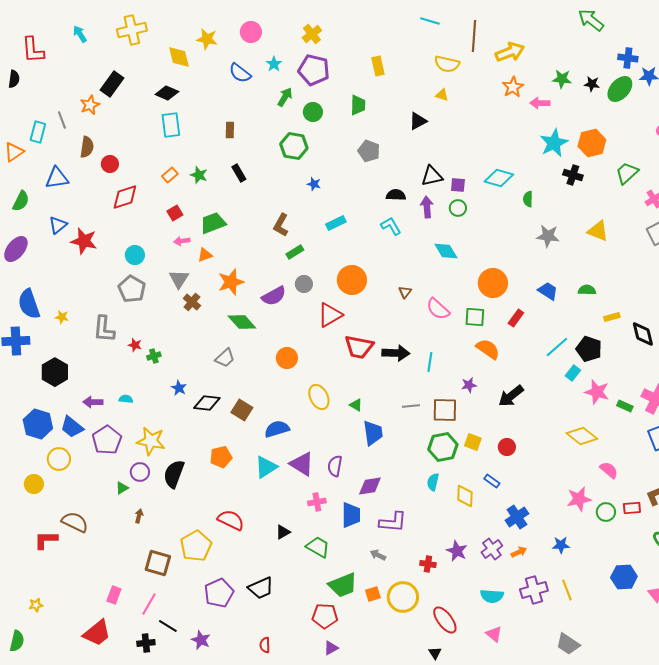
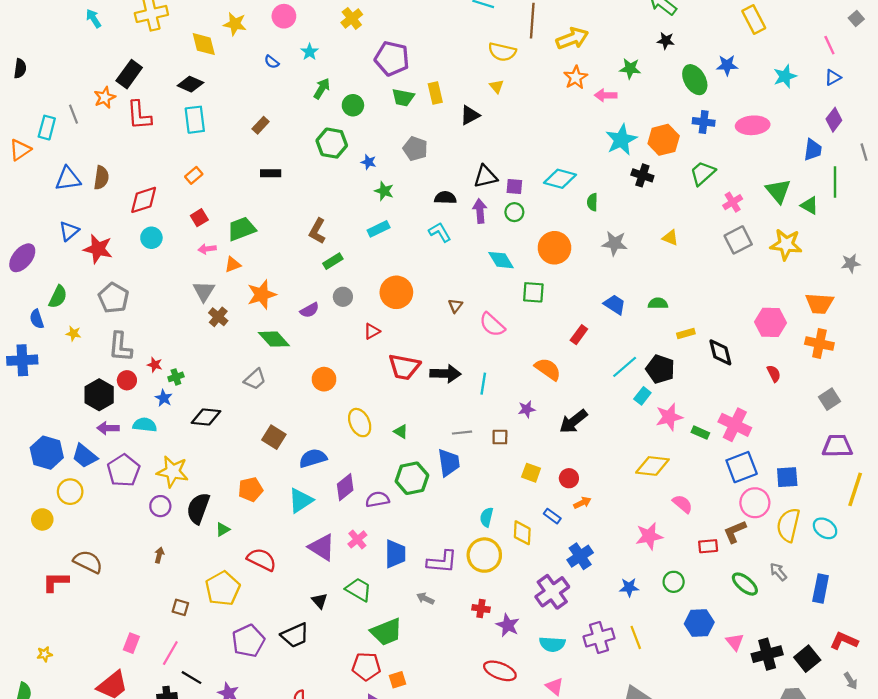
red L-shape: (33, 50) -> (139, 115), moved
blue cross: (628, 58) -> (704, 122), moved
yellow rectangle: (378, 66) -> (435, 93), moved
purple pentagon: (314, 70) -> (392, 58), moved
blue semicircle: (240, 73) -> (272, 62), size x0.6
black star: (592, 84) -> (666, 41), moved
green ellipse: (620, 89) -> (695, 80), turned -72
yellow triangle: (442, 95) -> (497, 86), turned 32
green trapezoid: (358, 105) -> (403, 97), turned 100
brown rectangle: (230, 130) -> (261, 125), turned 42
brown semicircle: (87, 147) -> (101, 178), moved
red circle: (110, 164) -> (127, 380), moved
black rectangle: (239, 173) -> (271, 173), turned -60
green star: (199, 175) -> (384, 191), moved
blue star: (314, 184) -> (369, 162), moved
green semicircle: (21, 201) -> (58, 297), moved
yellow triangle: (598, 231) -> (670, 238), size x0.7
cyan circle: (135, 255) -> (151, 238), moved
orange circle: (493, 283) -> (554, 248), moved
gray pentagon: (132, 289) -> (114, 298), moved
purple semicircle: (274, 296) -> (310, 310), size x0.7
blue semicircle: (29, 304) -> (37, 319), size x0.6
red triangle: (330, 315) -> (372, 331), size x0.6
green square: (475, 317) -> (533, 292), moved
black hexagon: (55, 372) -> (99, 395), moved
blue star: (179, 388) -> (164, 398), moved
pink star: (597, 392) -> (669, 417), turned -30
cyan semicircle: (126, 399) -> (145, 425), size x1.5
black diamond: (207, 403) -> (206, 417), moved
brown square: (445, 410) -> (500, 437), size x0.6
blue trapezoid: (373, 433) -> (449, 463), moved
yellow diamond: (582, 436) -> (652, 466), turned -32
green hexagon: (443, 447) -> (412, 478), moved
purple triangle: (302, 464) -> (322, 547), moved
purple semicircle: (335, 466) -> (377, 499), turned 70
purple diamond: (370, 486) -> (345, 487), moved, turned -30
green triangle: (122, 488) -> (223, 529), moved
pink cross: (317, 502) -> (357, 539), turned -30
green circle: (606, 512) -> (674, 582), moved
black triangle: (283, 532) -> (320, 601), moved, turned -42
purple cross: (492, 549) -> (552, 592), size x1.4
purple star: (457, 551) -> (508, 625), moved
orange arrow: (519, 552) -> (582, 503), moved
brown square: (158, 563) -> (180, 607), size x0.6
orange square: (373, 594) -> (397, 680), moved
yellow circle: (403, 597) -> (484, 555), moved
red ellipse: (445, 620) -> (500, 671), turned -32

